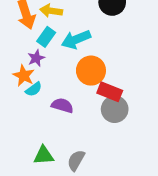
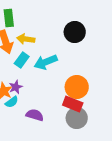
purple star: (36, 58) -> (16, 87), moved
orange circle: (91, 71) -> (77, 87), moved

